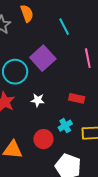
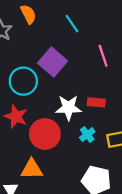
white star: (38, 100) -> (68, 108), moved, size x1.6
red circle: (43, 139) -> (45, 134), moved, size x1.4

